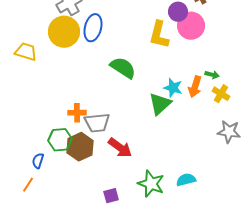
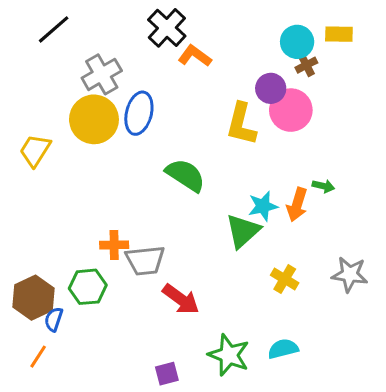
yellow trapezoid: (26, 52) -> (35, 150), turned -75
cyan star: (173, 88) -> (263, 206), turned -30
yellow cross: (221, 94) -> (285, 279), moved
brown hexagon: (80, 147) -> (34, 298), moved

